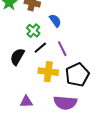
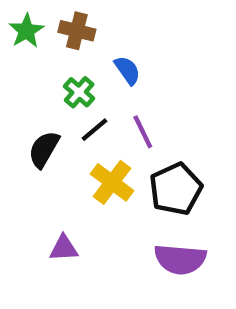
yellow cross: (48, 72) -> (112, 182), turned 30
purple semicircle: (65, 103) -> (180, 259), moved

